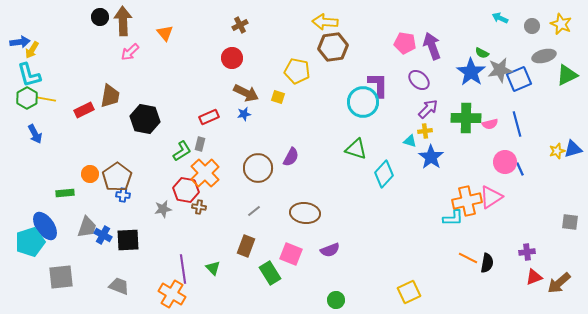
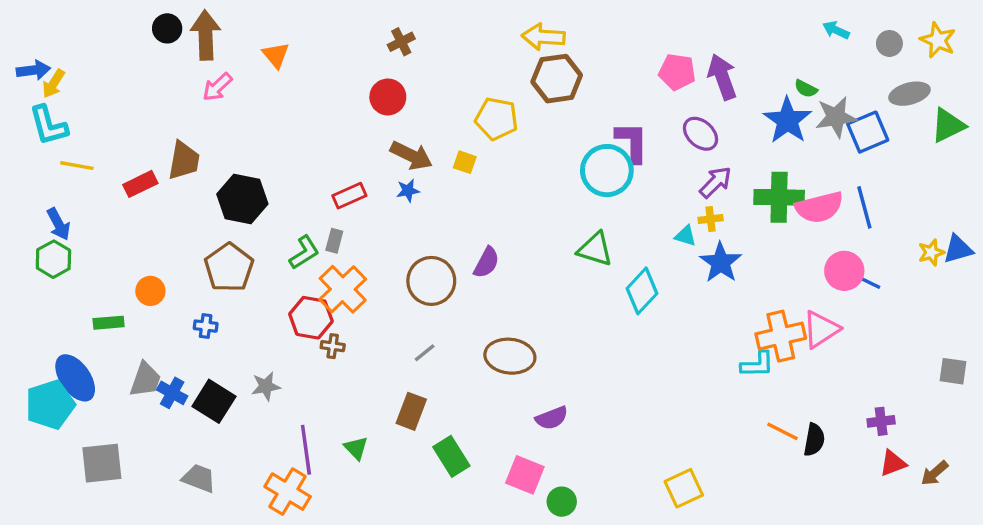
green hexagon: (27, 98) -> (53, 259), moved
pink semicircle: (490, 124) -> (819, 207), size x1.8
blue line: (520, 169) -> (869, 283), turned -40
brown pentagon: (117, 177) -> (229, 268), moved
gray star: (163, 209) -> (266, 386), moved
black square: (128, 240) -> (214, 401), turned 35
pink square: (291, 254) -> (525, 475), moved
brown arrow: (559, 283) -> (935, 473), size x0.7

